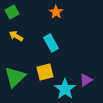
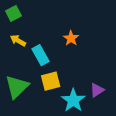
orange star: (56, 12) -> (71, 38), moved
cyan rectangle: (51, 43) -> (41, 55), moved

